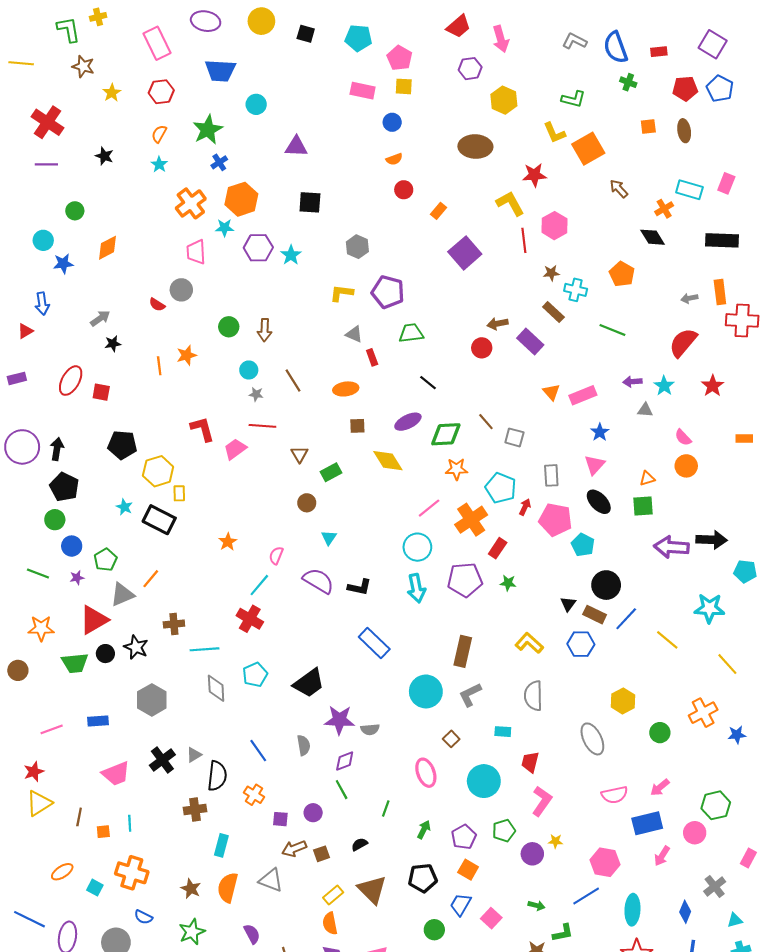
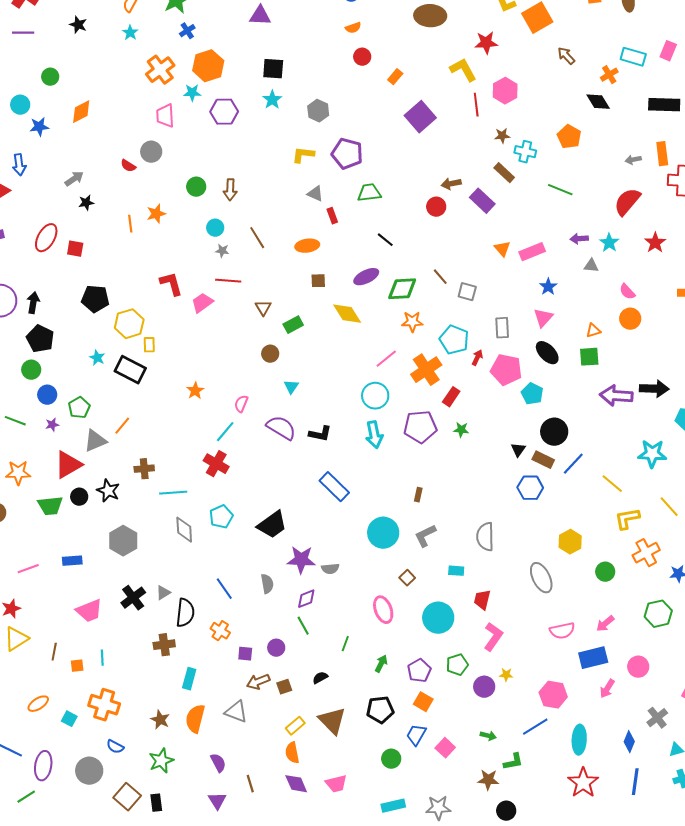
cyan star: (291, 255) -> (272, 100), moved
yellow L-shape: (529, 643) -> (627, 519), moved, turned -52
brown rectangle: (463, 651) -> (418, 495), size x0.5
green hexagon: (716, 805) -> (658, 614), moved

